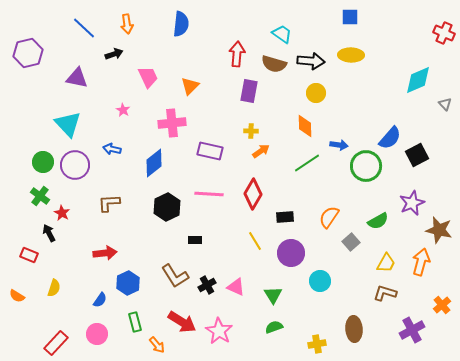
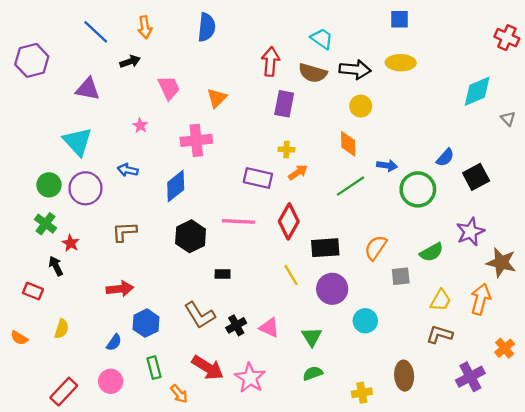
blue semicircle: (390, 138) -> (445, 157), size x0.7
purple rectangle: (210, 151) -> (258, 178), moved
black rectangle: (285, 217) -> (325, 248), size x1.4
gray square: (351, 242) -> (401, 276), turned 36

